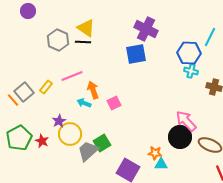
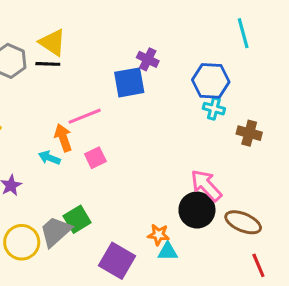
purple cross: (146, 29) -> (148, 59), moved, size x0.6
cyan line: (210, 37) -> (243, 33), moved, turned -42
pink line: (72, 76) -> (85, 116), moved
yellow circle: (70, 134) -> (22, 242), moved

